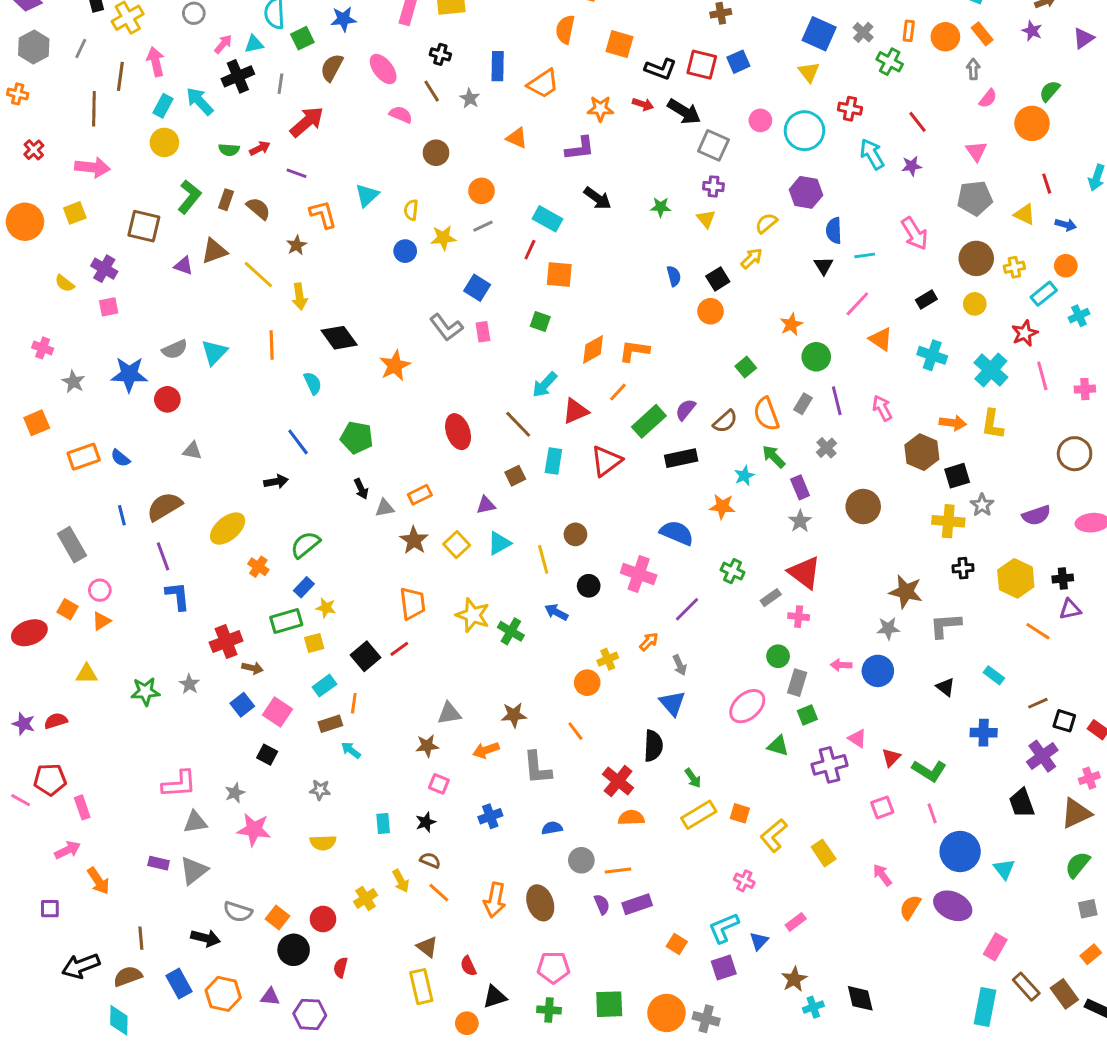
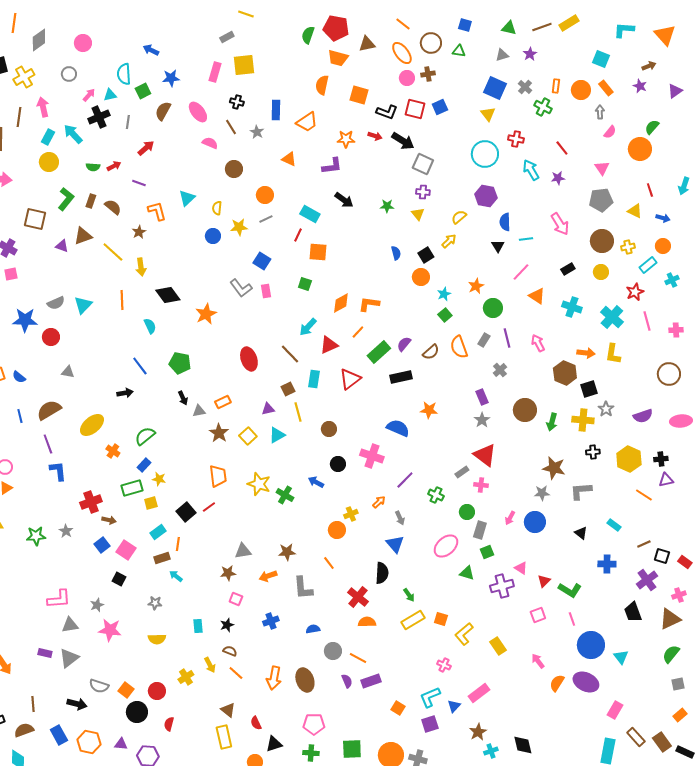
pink circle: (760, 120) -> (407, 78), moved
red arrow: (307, 122) -> (146, 148), size x0.7
green arrow: (774, 457) -> (552, 422), moved, turned -120
cyan star: (744, 476) -> (444, 294), moved
yellow line: (543, 559) -> (298, 412), moved
green cross: (733, 571) -> (436, 495), moved
pink arrow: (841, 665) -> (510, 518), turned -64
orange line: (618, 871) -> (358, 658), turned 36
pink rectangle: (796, 922) -> (479, 693), size x1.5

